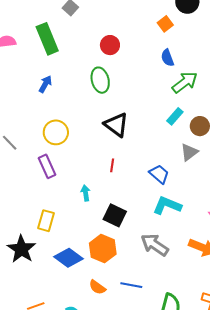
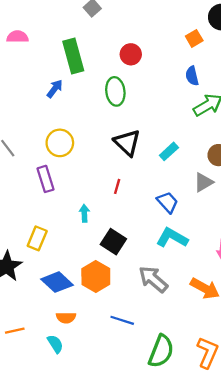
green rectangle: (47, 39) -> (73, 56), moved
cyan rectangle: (175, 116) -> (169, 151), moved
orange semicircle: (97, 287) -> (66, 318), moved, turned -42

